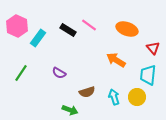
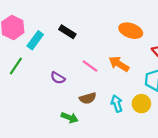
pink line: (89, 25) -> (90, 66), moved
green line: (21, 73) -> (16, 66), moved

